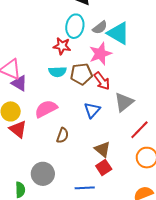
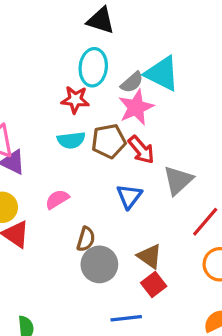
gray semicircle: (100, 28) -> (132, 82), moved
pink semicircle: (46, 109) -> (57, 199), size x0.7
gray circle: (43, 174) -> (99, 264), moved

